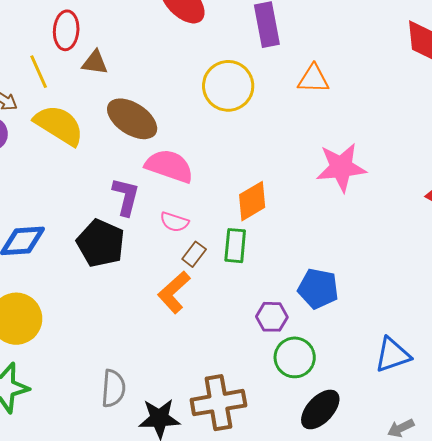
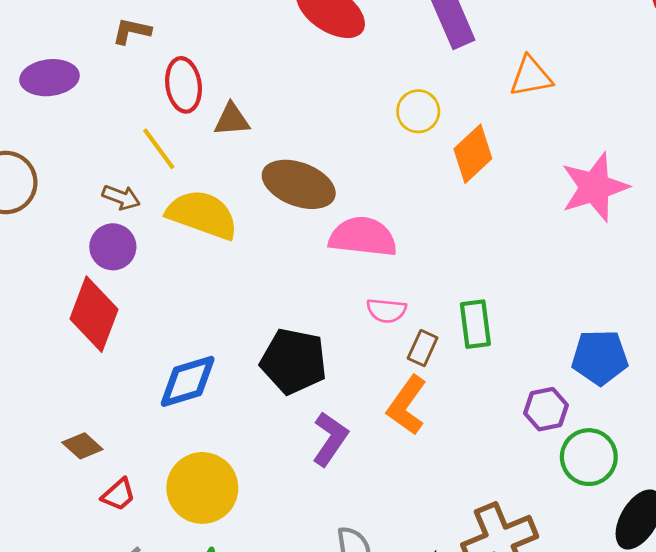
yellow circle: (228, 86) -> (418, 111), size x0.6
purple L-shape: (126, 197) -> (330, 439), moved, turned 33
orange diamond: (252, 201) -> (473, 154), moved

